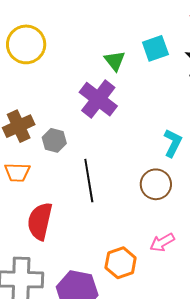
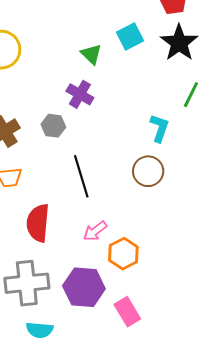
purple cross: (98, 99) -> (80, 94), size x0.7
gray hexagon: (54, 140) -> (53, 126), moved
pink arrow: (162, 242) -> (95, 231), moved

